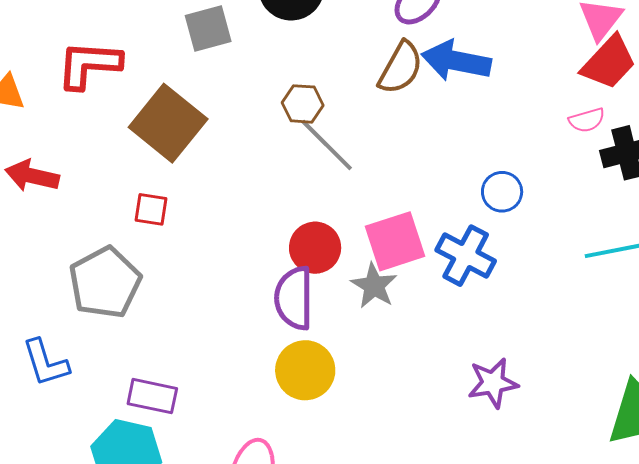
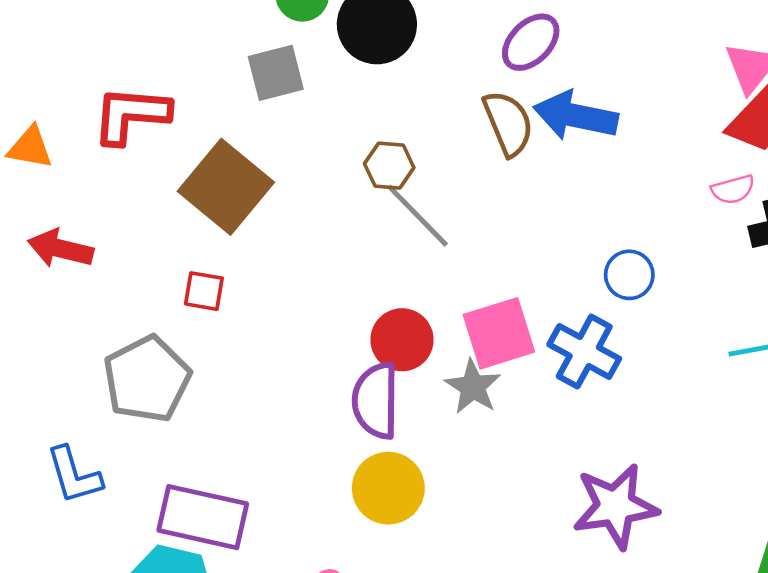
brown semicircle: (401, 68) -> (508, 123), turned -52
purple star: (493, 383) -> (615, 506), size x1.4
purple rectangle: (152, 396) -> (203, 517), size x1.5

